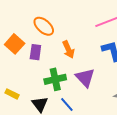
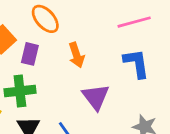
green cross: (55, 79) -> (20, 91), moved

